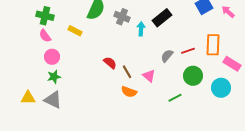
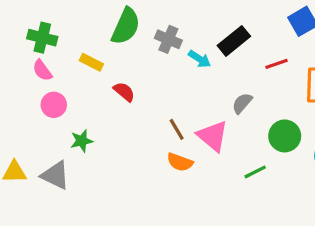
cyan arrow: (141, 29) -> (200, 59), turned 120
red line: (188, 51) -> (276, 64), moved
red semicircle: (110, 63) -> (124, 92), moved
pink triangle: (149, 76) -> (213, 136), size x1.5
green star: (54, 77) -> (82, 141), moved

